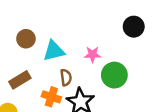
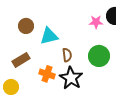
pink star: (93, 54) -> (96, 22), moved
brown semicircle: (66, 77) -> (67, 55), moved

